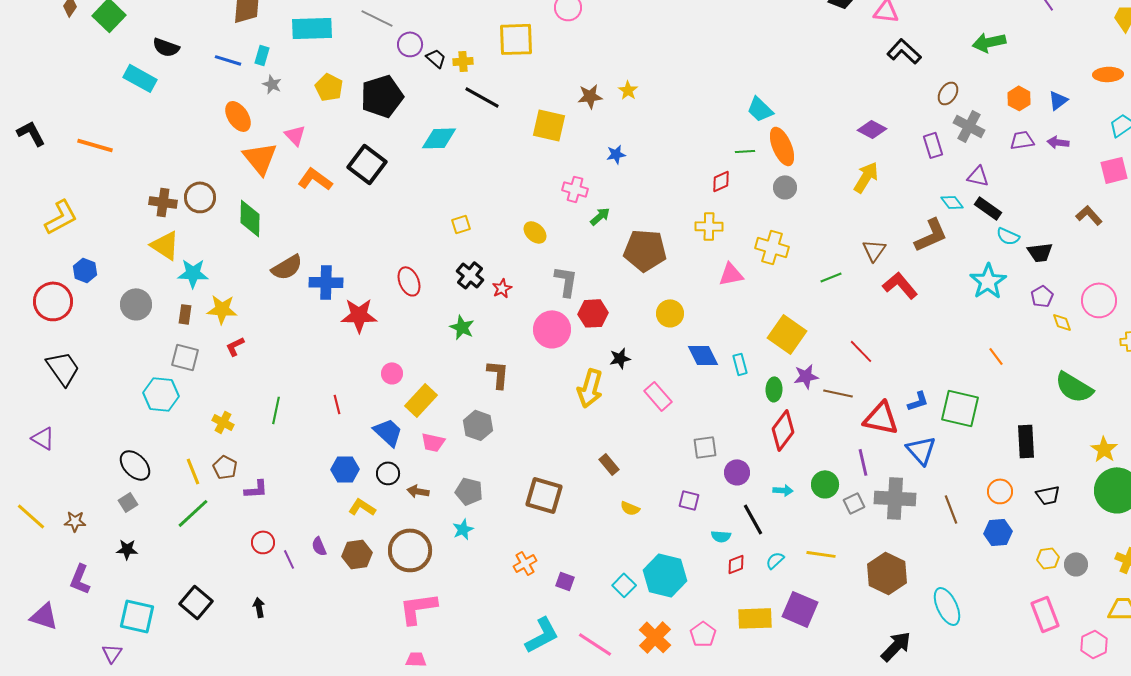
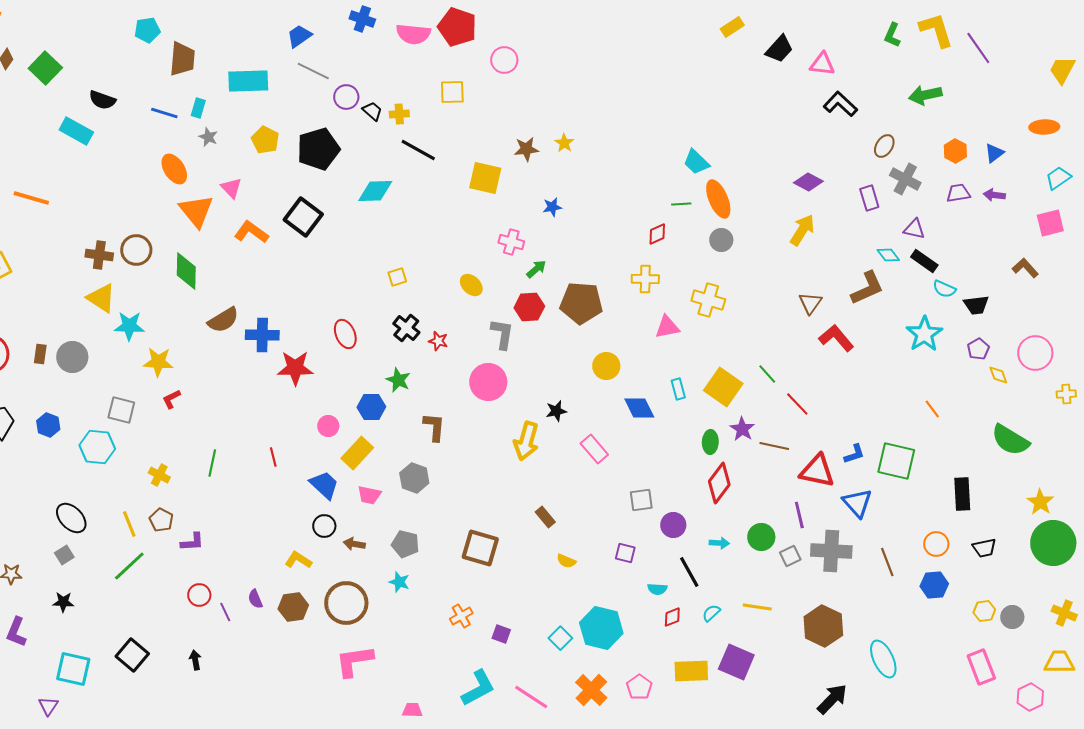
yellow square: (516, 39) -> (452, 92), size x0.7
blue hexagon: (85, 270) -> (48, 425), moved
green line: (831, 277) -> (767, 374), moved, turned 70
red star: (502, 288) -> (438, 341), turned -30
red hexagon: (593, 313) -> (529, 307), moved
brown rectangle: (185, 314) -> (40, 354), moved
cyan rectangle: (740, 364) -> (678, 389), moved
purple star: (806, 376) -> (742, 429), turned -30
blue hexagon: (345, 469) -> (371, 407), moved
cyan star: (463, 529) -> (399, 582), turned -30
pink trapezoid: (416, 659) -> (412, 710), moved

